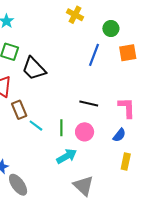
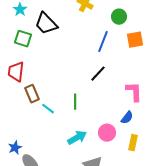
black trapezoid: (34, 69) -> (46, 24), moved
black line: (89, 103) -> (98, 74), moved, turned -60
green line: (61, 128) -> (75, 102), moved
pink circle: (85, 132) -> (107, 133), moved

